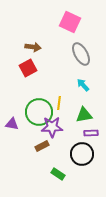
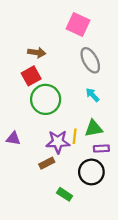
yellow line: (59, 103) -> (75, 136), moved
green circle: (39, 112) -> (46, 99), moved

